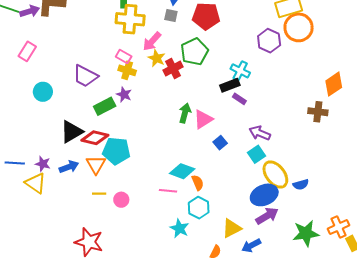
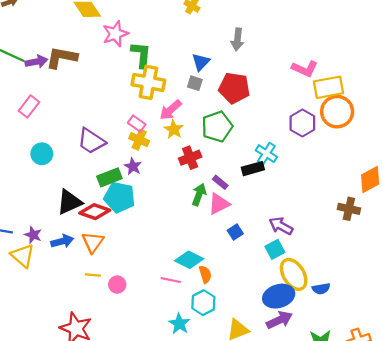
red cross: (173, 69) -> (190, 158), moved
purple rectangle: (239, 99) -> (220, 182), moved
cyan pentagon: (116, 151) -> (119, 197), moved

